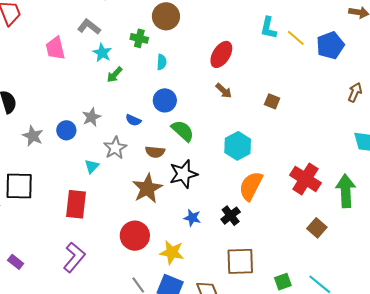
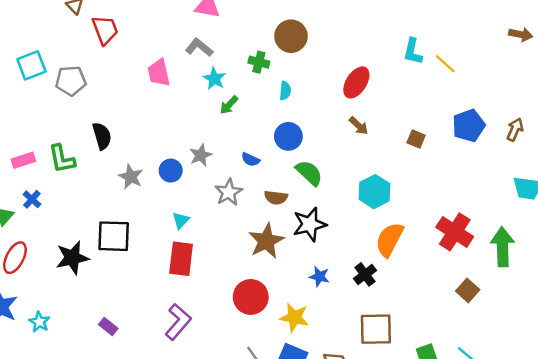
blue pentagon: (330, 45) -> (469, 126), moved
cyan triangle: (92, 166) -> (181, 220), moved

